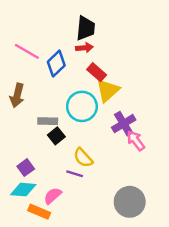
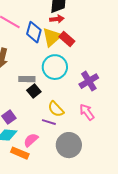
blue diamond: (56, 64) -> (34, 32), turned -30
yellow triangle: (108, 91) -> (52, 37), moved
pink arrow: (136, 141) -> (87, 112), moved
gray circle: (130, 202) -> (69, 145), moved

